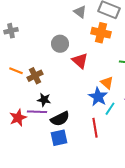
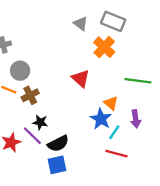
orange cross: (101, 33) -> (104, 47), turned 30
gray circle: (60, 44) -> (20, 71), moved
purple line: (37, 112) -> (32, 136), turned 42
red line: (95, 128) -> (117, 154), moved, turned -66

